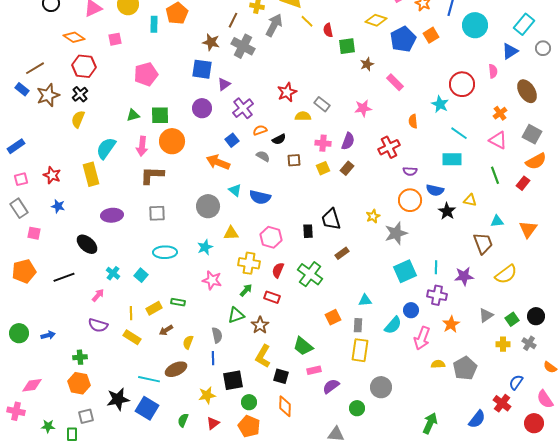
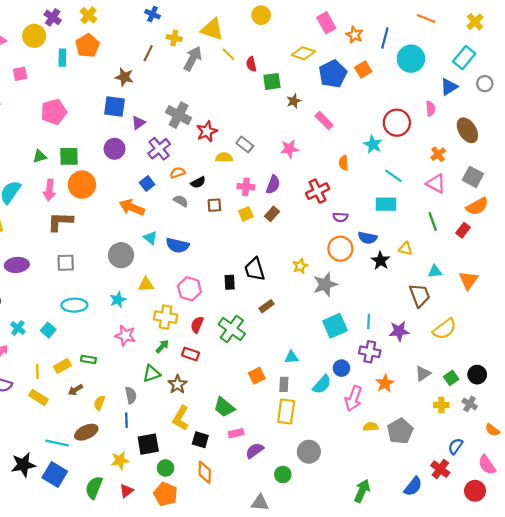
gray cross: (243, 46) -> (179, 115), moved
green semicircle: (183, 420) -> (94, 488), size x1.5

